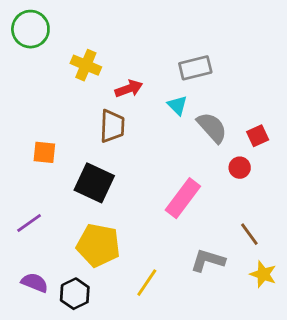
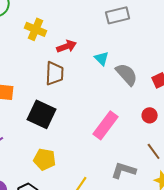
gray rectangle: (195, 68) -> (118, 15), moved
red circle: (240, 168) -> (150, 115), moved
yellow pentagon: (98, 245) -> (45, 159), size x0.7

